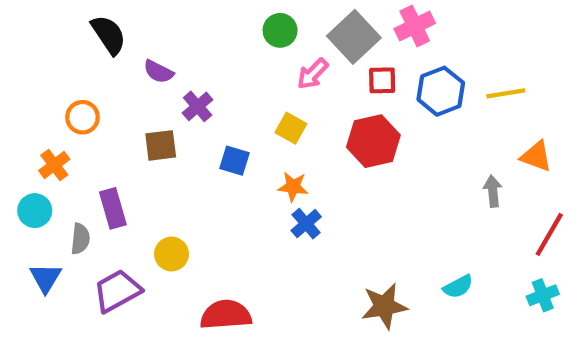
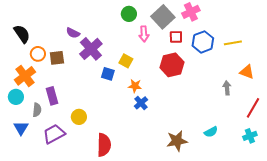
black semicircle: (109, 35) -> (22, 34), moved
pink arrow: (313, 74) -> (144, 34), turned -49
purple cross: (198, 106) -> (91, 49), size x1.6
yellow square: (291, 128) -> (126, 61), moved
brown square: (161, 145) -> (57, 58), moved
orange cross: (54, 165) -> (25, 76), size x1.5
red semicircle: (226, 315) -> (104, 145), turned 95

